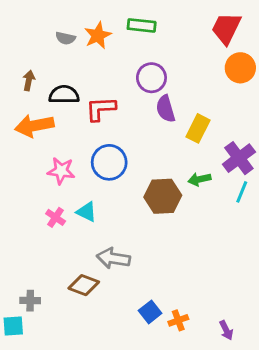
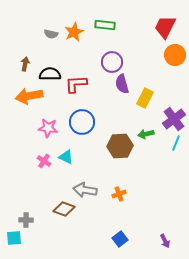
blue square: (150, 312) -> (120, 239), moved
orange cross: (178, 320) -> (119, 194), moved

